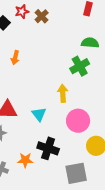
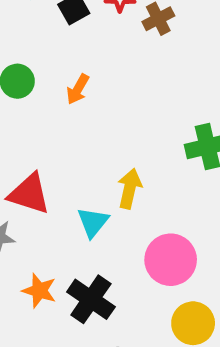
yellow arrow: (63, 93) -> (130, 189), moved
orange star: (25, 160) -> (39, 291), moved

